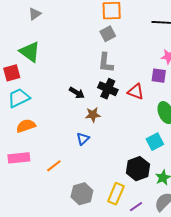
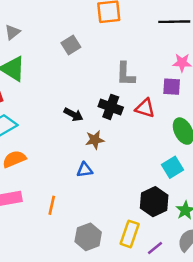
gray triangle: (35, 14) -> (12, 32), moved
gray square: (108, 34) -> (71, 45), moved
gray L-shape: (106, 63) -> (125, 74), moved
blue triangle: (83, 139) -> (85, 170), turned 40
orange line: (54, 166) -> (52, 205), turned -35

